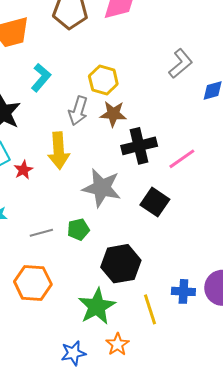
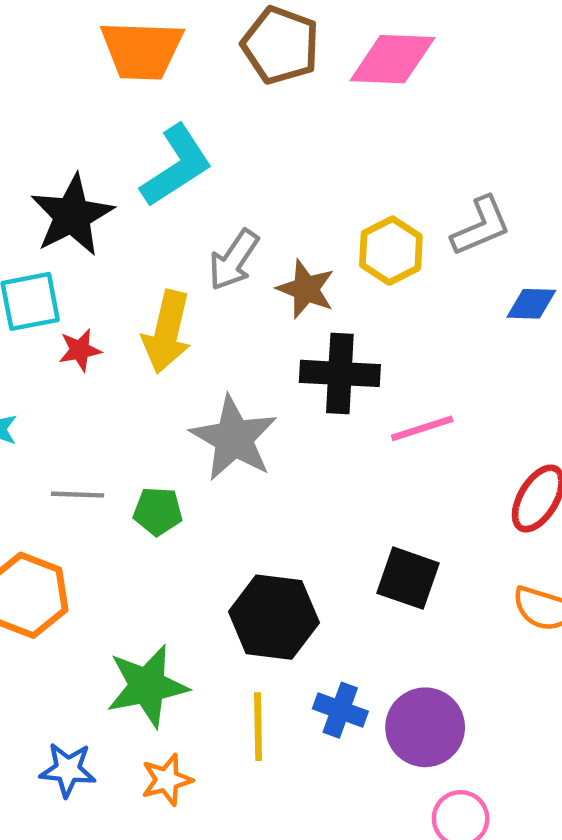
cyan L-shape: (41, 78) -> (176, 166), size x1.4
yellow hexagon: (103, 80) -> (391, 251), moved
black square: (155, 202) -> (408, 578), moved, turned -32
black hexagon: (121, 264) -> (274, 617), moved

